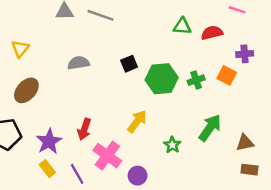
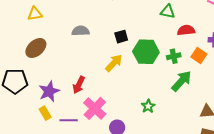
red semicircle: (212, 33) -> (186, 30), moved
yellow triangle: (20, 49) -> (35, 14), turned 35
yellow arrow: (137, 121) -> (114, 63), moved
green arrow: (210, 128) -> (182, 81), moved
purple line: (77, 174) -> (69, 120), turned -66

